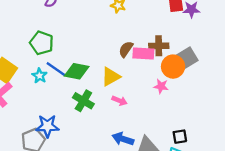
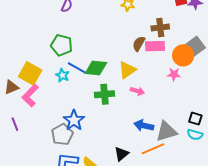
brown cross: (159, 46) -> (160, 27), moved
green cross: (83, 101) -> (105, 94), turned -30
blue star: (47, 126) -> (74, 120), turned -30
black square: (180, 137) -> (195, 119), turned 32

